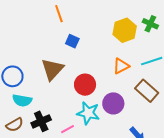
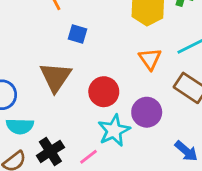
orange triangle: (121, 66) -> (150, 59), turned -30
cyan star: (88, 113) -> (114, 130), turned -30

